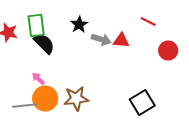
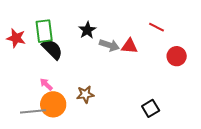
brown star: (76, 98) -> (85, 94), moved, size x0.7
black square: (142, 102) -> (151, 108), size x0.7

